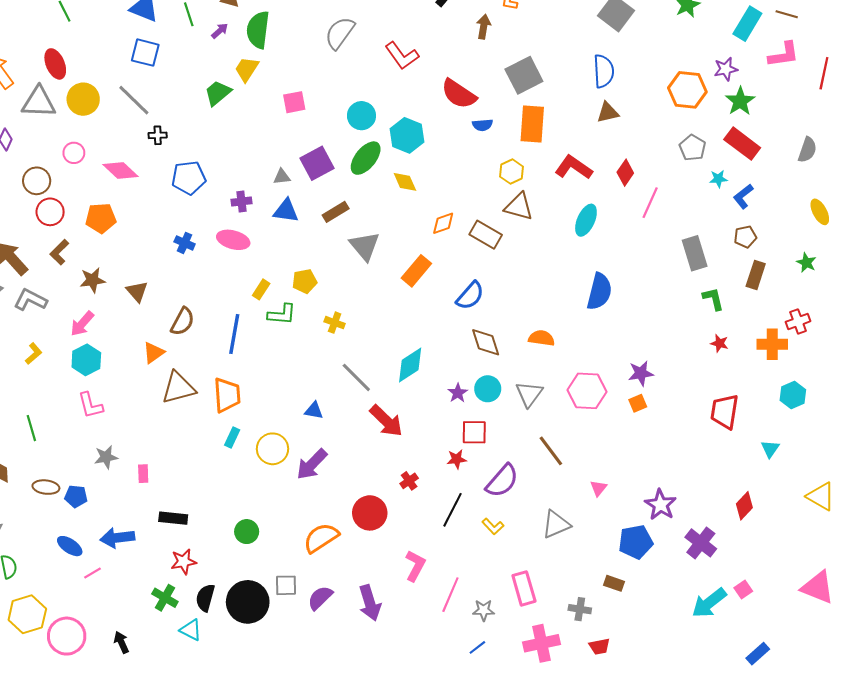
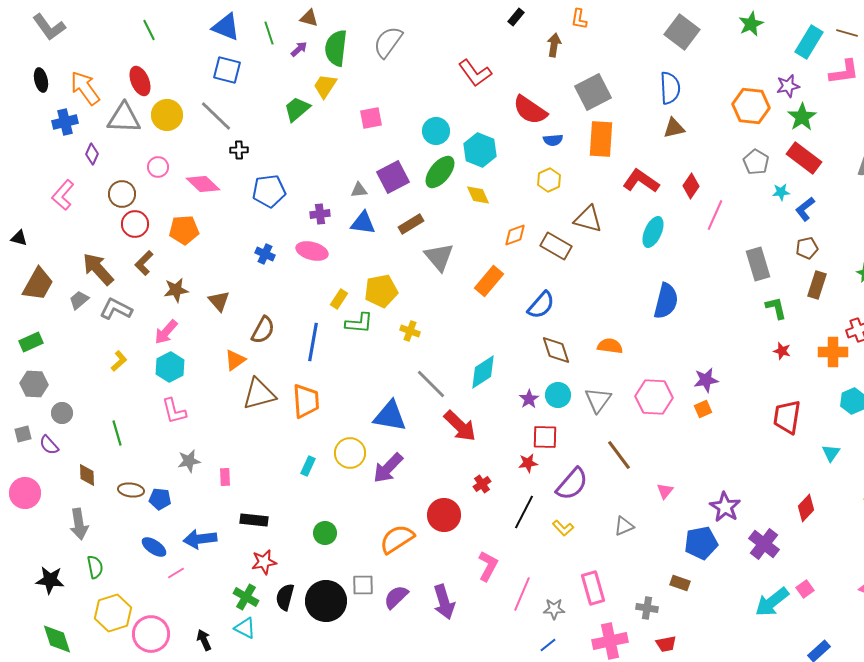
gray semicircle: (340, 33) -> (388, 42), moved
yellow hexagon: (511, 172) -> (549, 180), moved
yellow pentagon: (305, 281) -> (381, 291), size x1.4
blue triangle: (314, 411) -> (390, 416), size x1.8
cyan rectangle: (232, 437) -> (308, 466), moved
gray triangle: (556, 524) -> (624, 526), size x0.7
cyan triangle: (191, 630) -> (245, 628), moved

